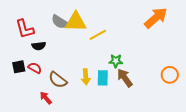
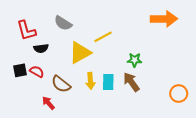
orange arrow: (156, 18) -> (164, 19), turned 40
yellow triangle: (76, 22) -> (80, 53), moved, turned -30
green star: (116, 61) -> (135, 60), moved
orange circle: (170, 75) -> (179, 94), moved

